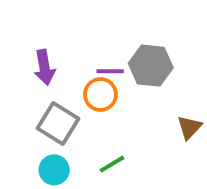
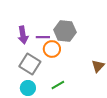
gray hexagon: (151, 66) -> (65, 31), moved
purple line: (110, 71) -> (43, 37), moved

